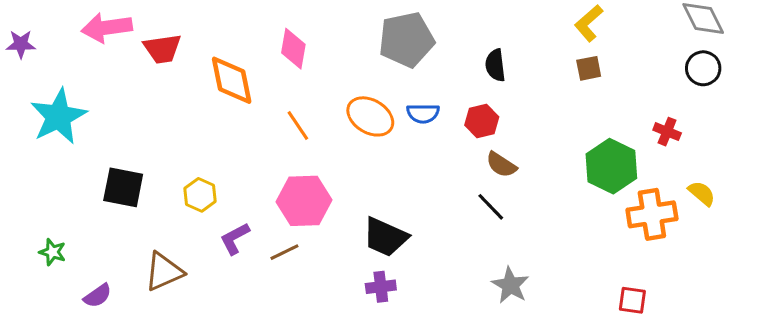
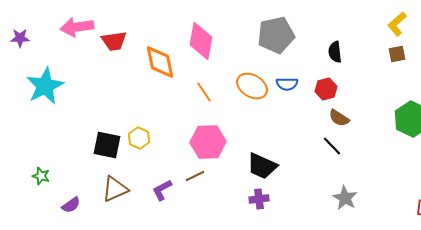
pink diamond: (293, 49) -> (201, 41), size x1.4
black square: (123, 187) -> (107, 145), moved
purple L-shape: (235, 239) -> (162, 190), moved

